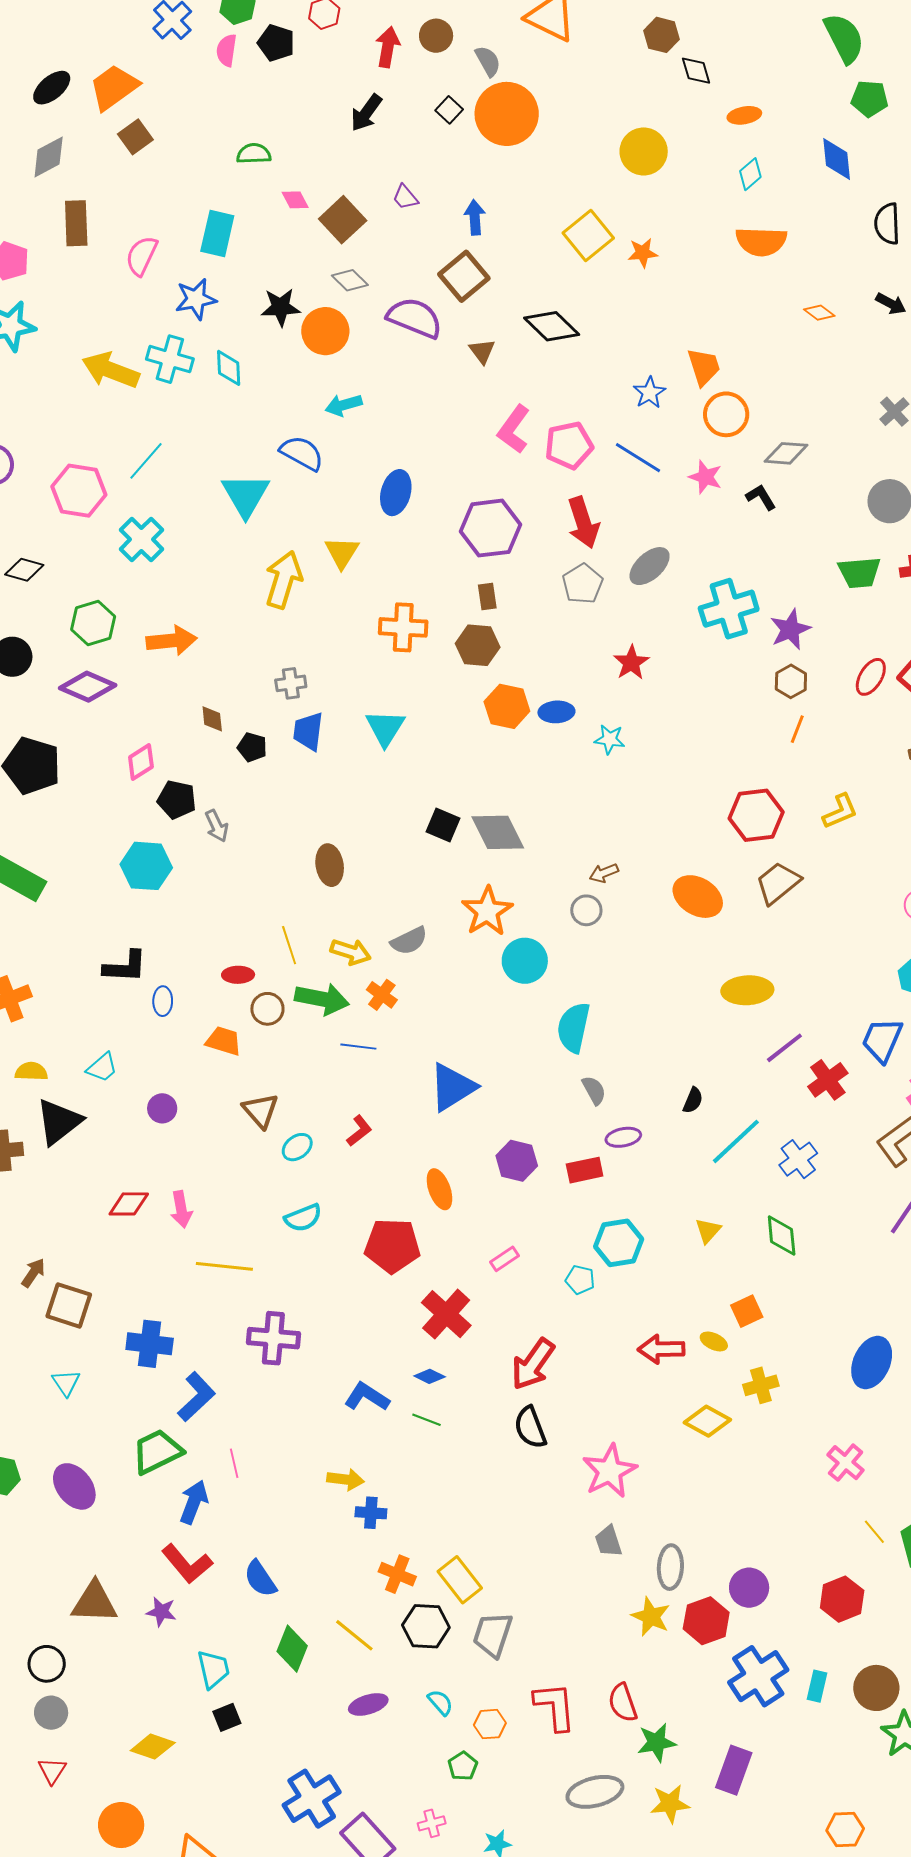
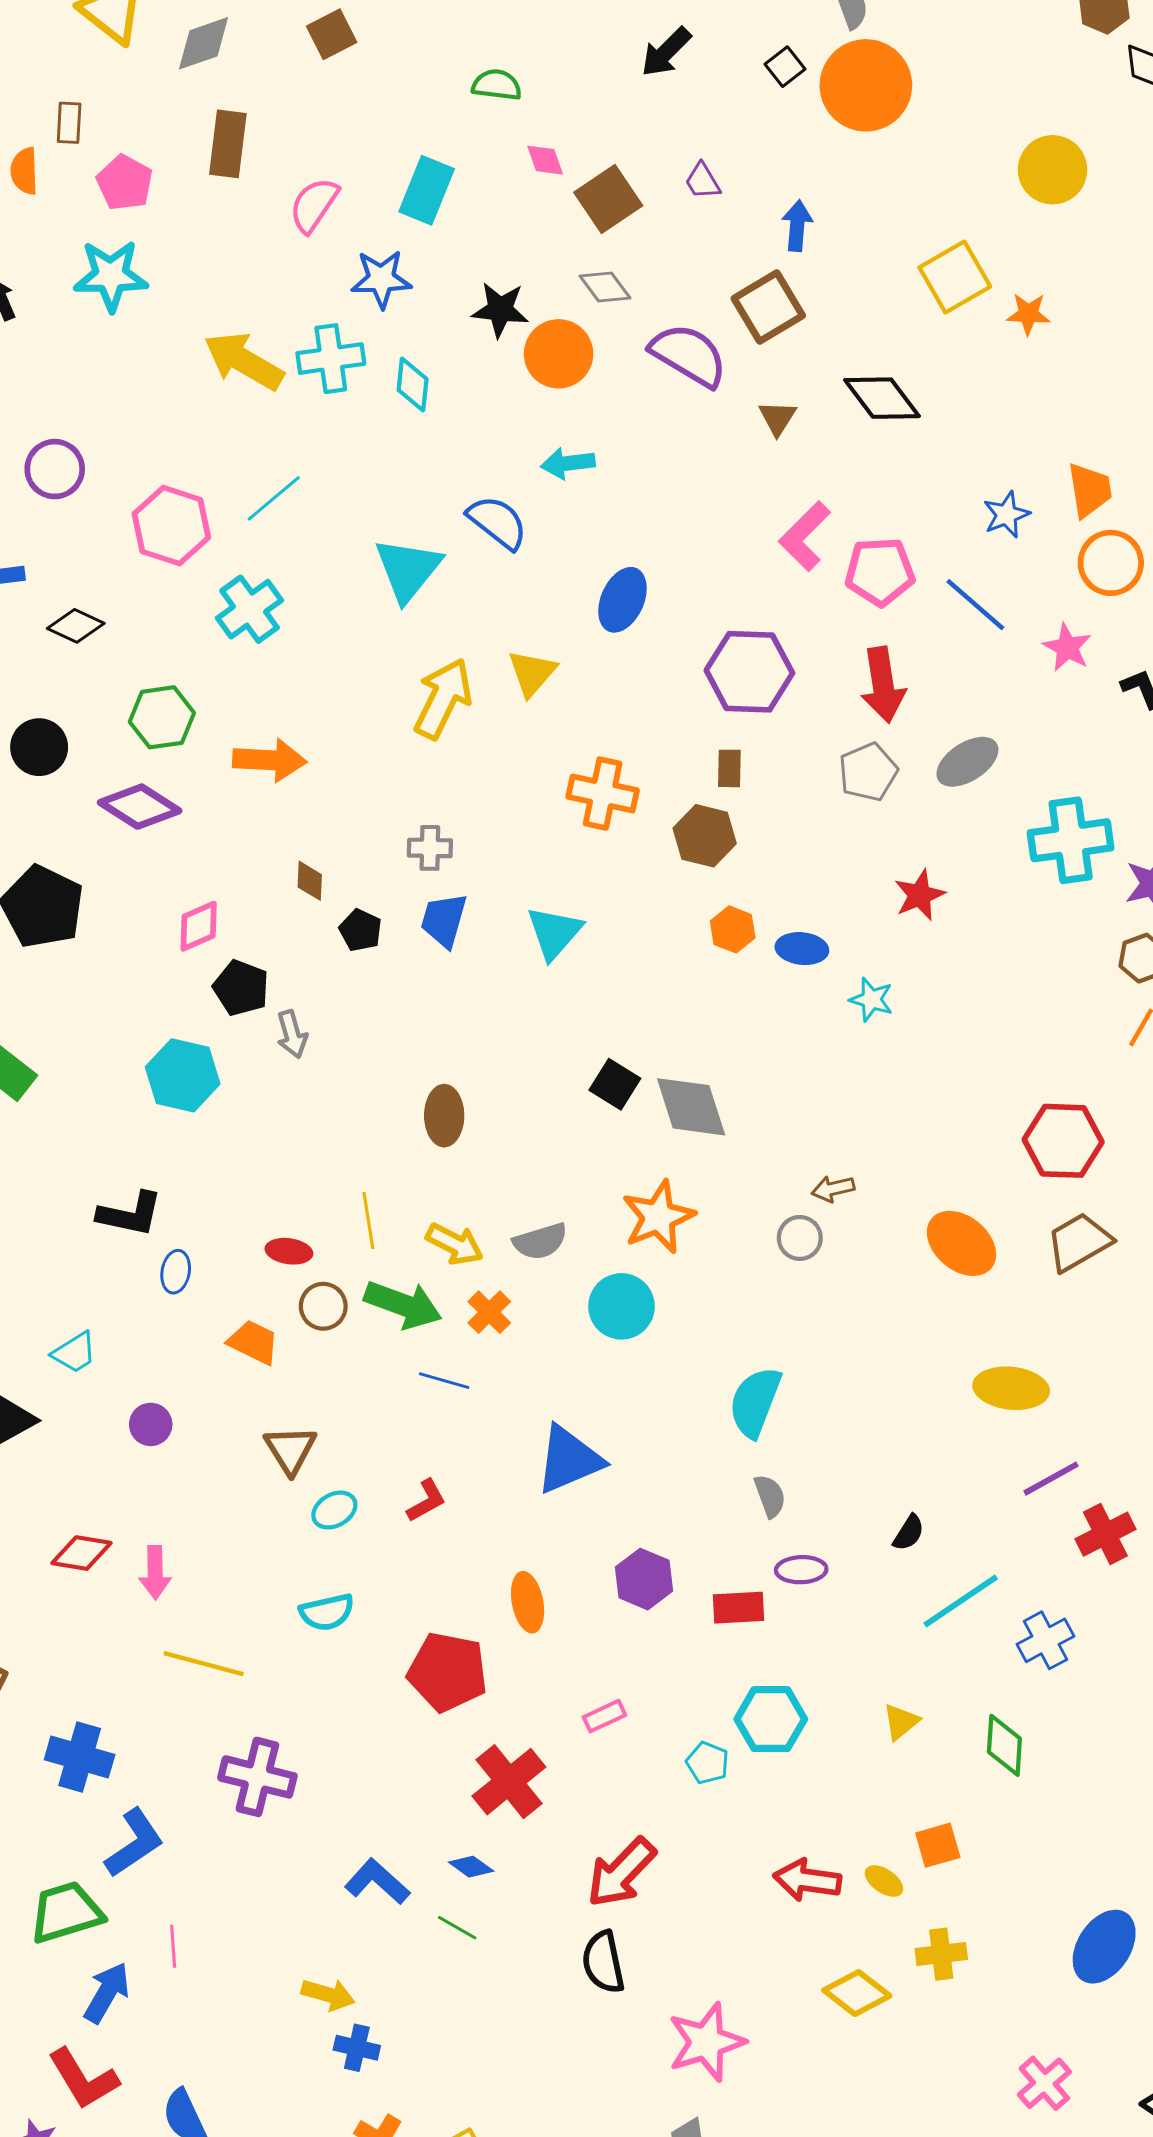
cyan cross: (170, 359) -> (331, 359), turned -33
orange hexagon: (507, 706) -> (733, 929), size x0.7
cyan circle: (525, 961) -> (621, 1306), moved

